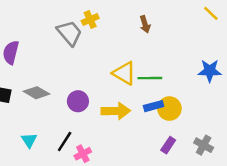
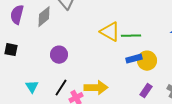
gray diamond: (36, 93) -> (44, 17), moved, turned -70
purple circle: (78, 101) -> (59, 55), moved
yellow arrow: (116, 111) -> (96, 88), moved

